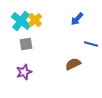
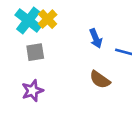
blue arrow: (77, 19) -> (96, 38), moved, turned -64
brown semicircle: (73, 64) -> (100, 80), turned -119

